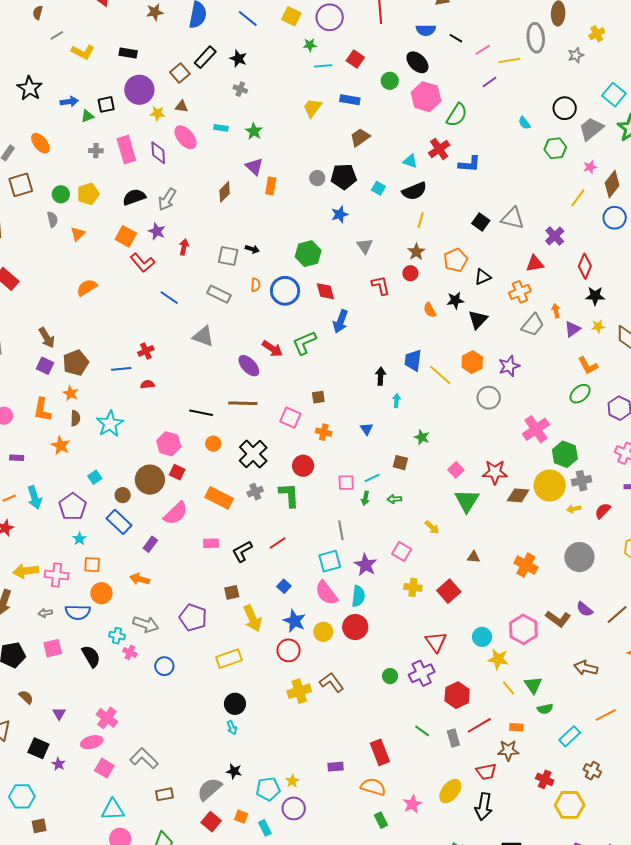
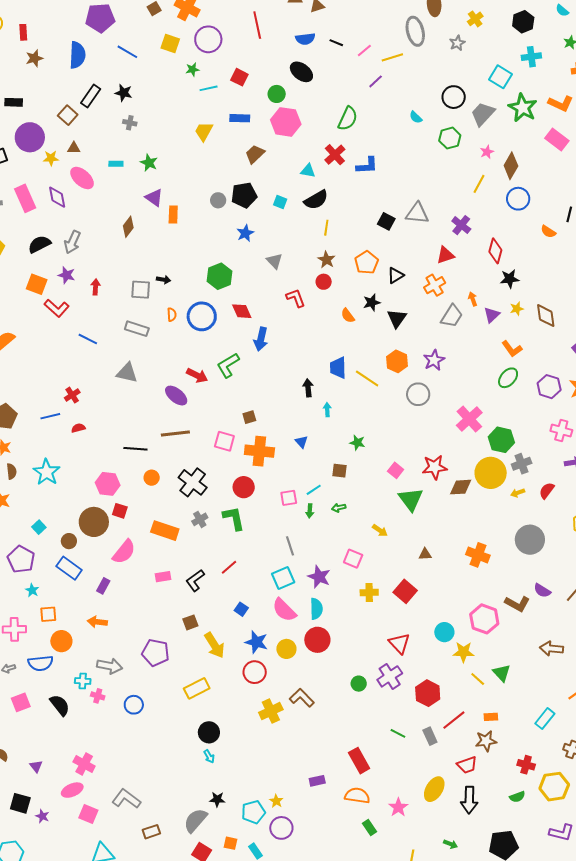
pink hexagon: (426, 97) -> (286, 122), moved
orange cross: (324, 432) -> (259, 451), size x1.8
green semicircle: (545, 709) -> (517, 797), moved

